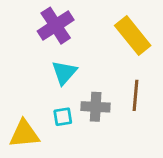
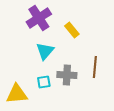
yellow rectangle: (133, 35) -> (72, 30), moved, size x0.6

